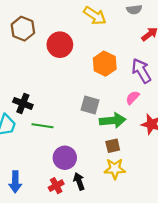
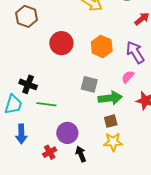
red circle: (60, 45) -> (61, 43), moved
blue arrow: (15, 182) -> (21, 134), moved
red cross: (56, 186) -> (50, 152), moved

